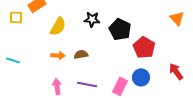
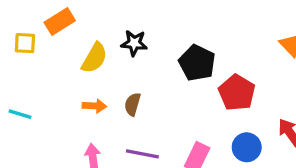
black star: (92, 19) -> (134, 43), moved
brown semicircle: (81, 54) -> (132, 104), turned -64
blue circle: (141, 77) -> (247, 147), moved

